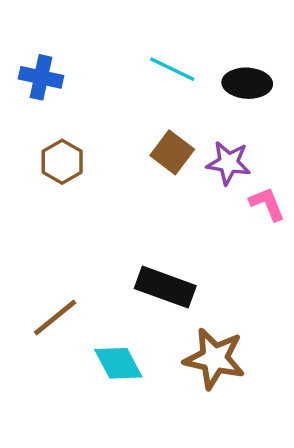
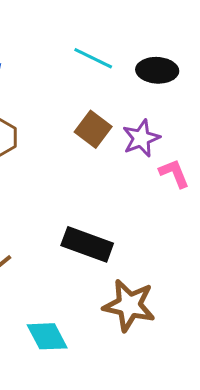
purple star: (228, 163) -> (141, 138), turned -30
cyan diamond: (118, 363) -> (47, 336), moved

